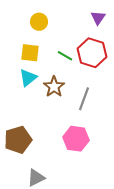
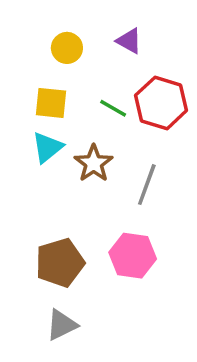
purple triangle: (98, 18) -> (129, 41), moved, turned -35
brown pentagon: (18, 140) -> (60, 263), moved

